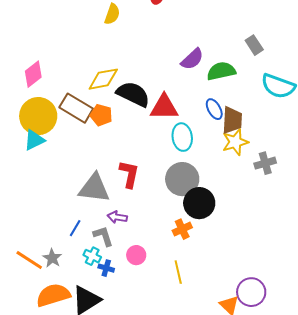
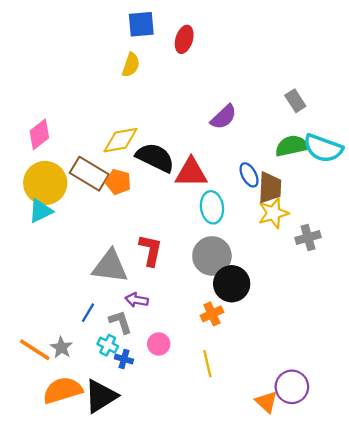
green semicircle: (221, 71) -> (292, 146), moved

